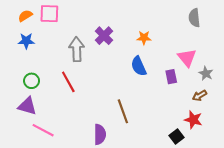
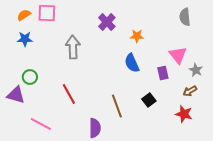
purple cross: (104, 36) -> (107, 22), moved
red line: (68, 82) -> (69, 94), moved
purple triangle: (27, 106) -> (16, 95), moved
black square: (176, 137) -> (149, 100), moved

